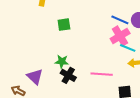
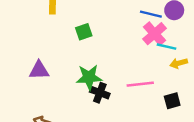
green star: (62, 62) -> (89, 77), size x1.5
purple triangle: (35, 77) -> (39, 70), moved, turned -36

